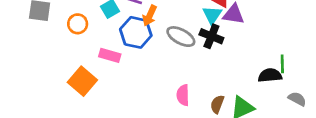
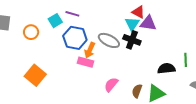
orange arrow: (150, 16) -> (90, 50), moved
pink rectangle: (110, 55) -> (86, 62), moved
black semicircle: (270, 75) -> (166, 68), moved
pink semicircle: (183, 95) -> (111, 85), turned 42

